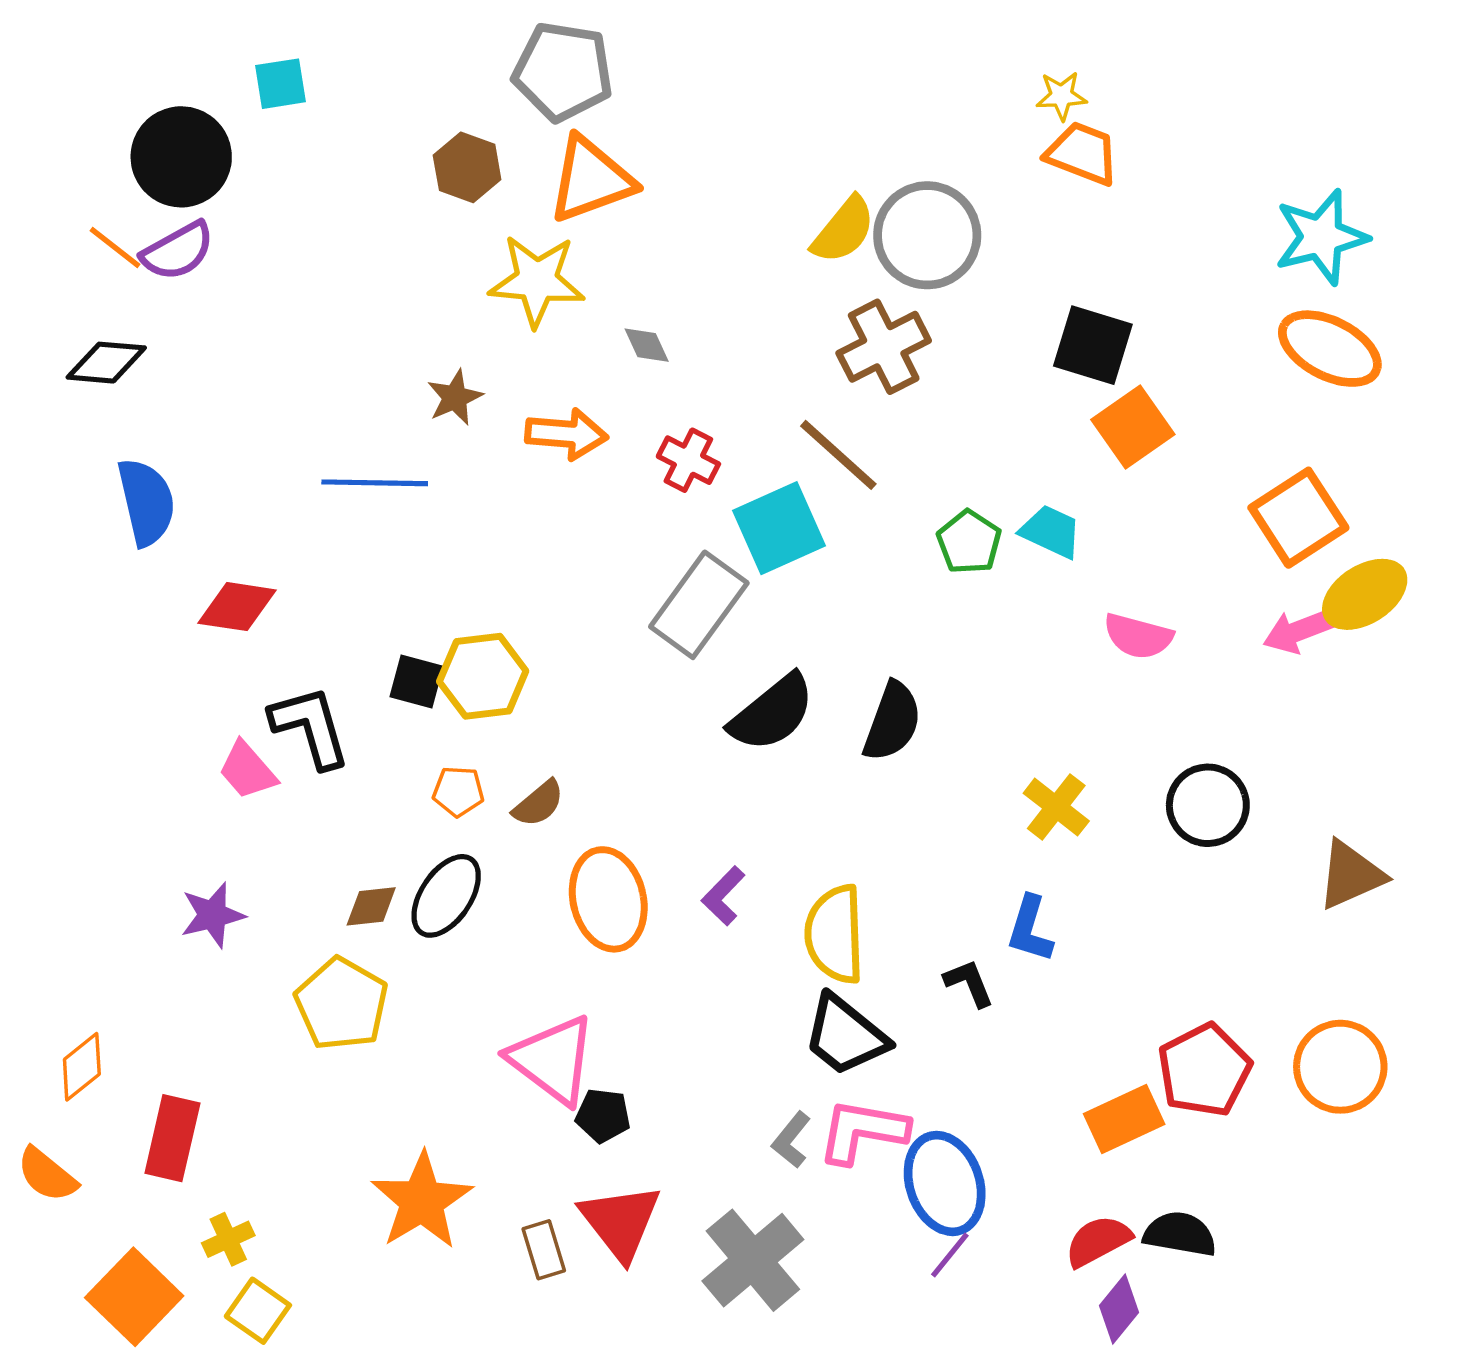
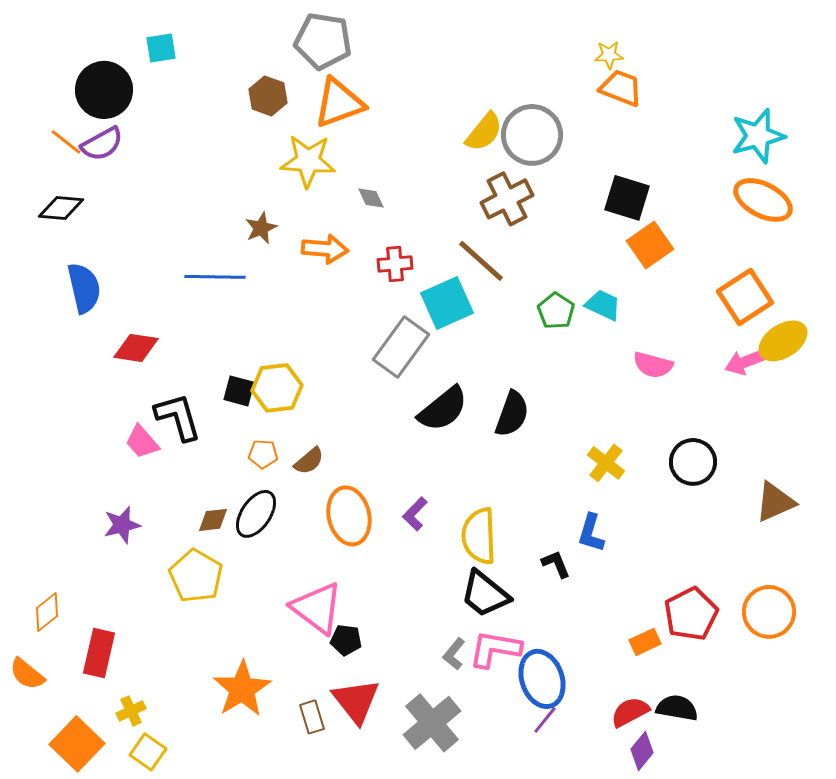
red cross: (688, 460) -> (395, 264), turned -32
orange rectangle: (1124, 1119) -> (645, 642), size x0.7

